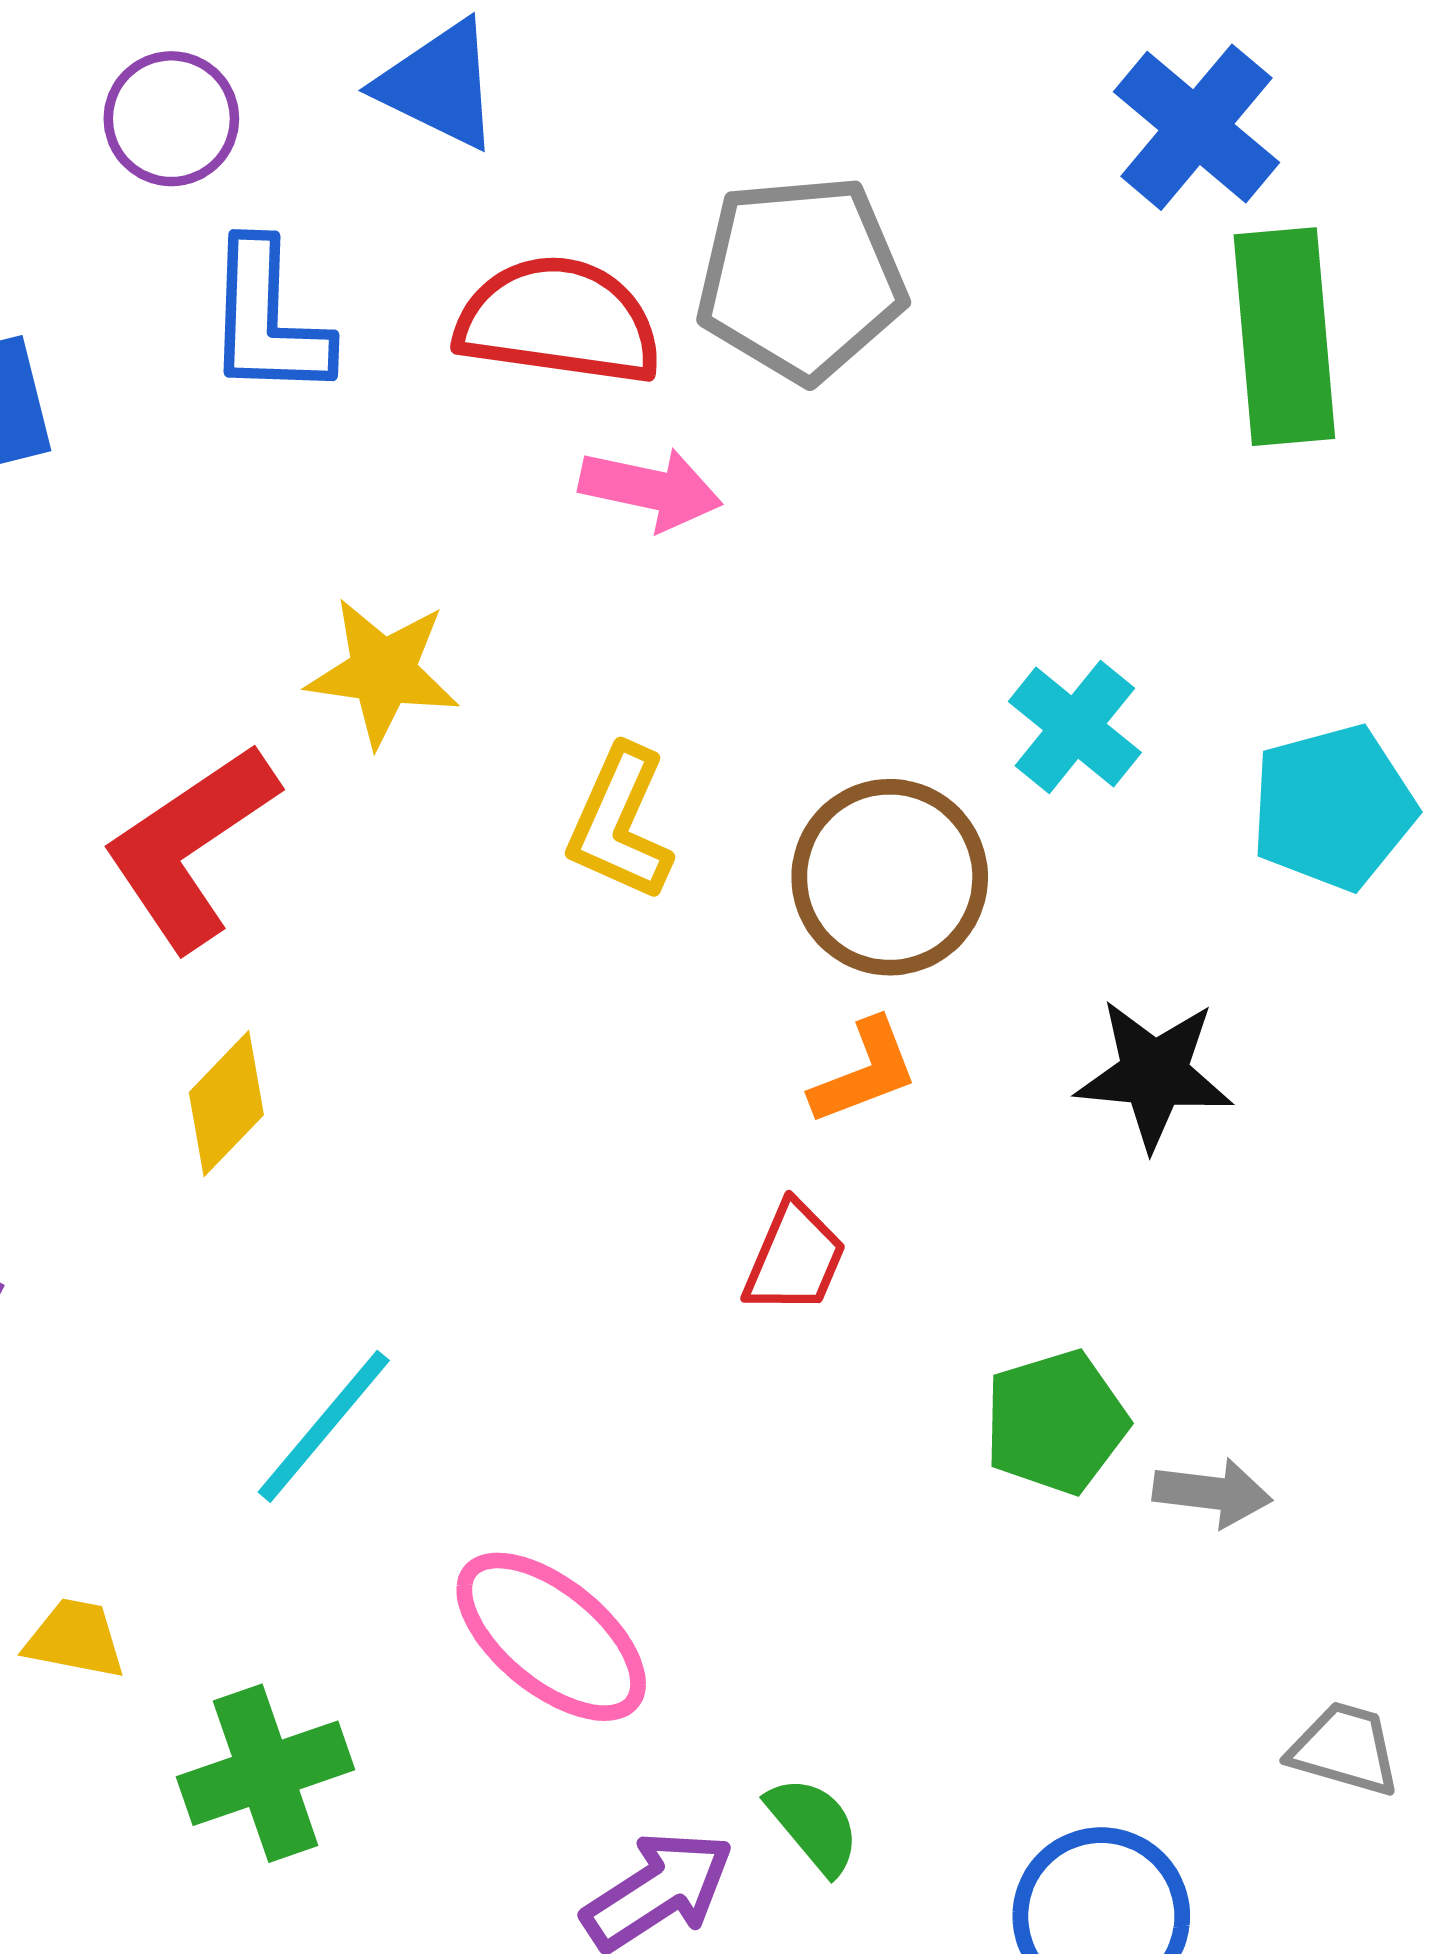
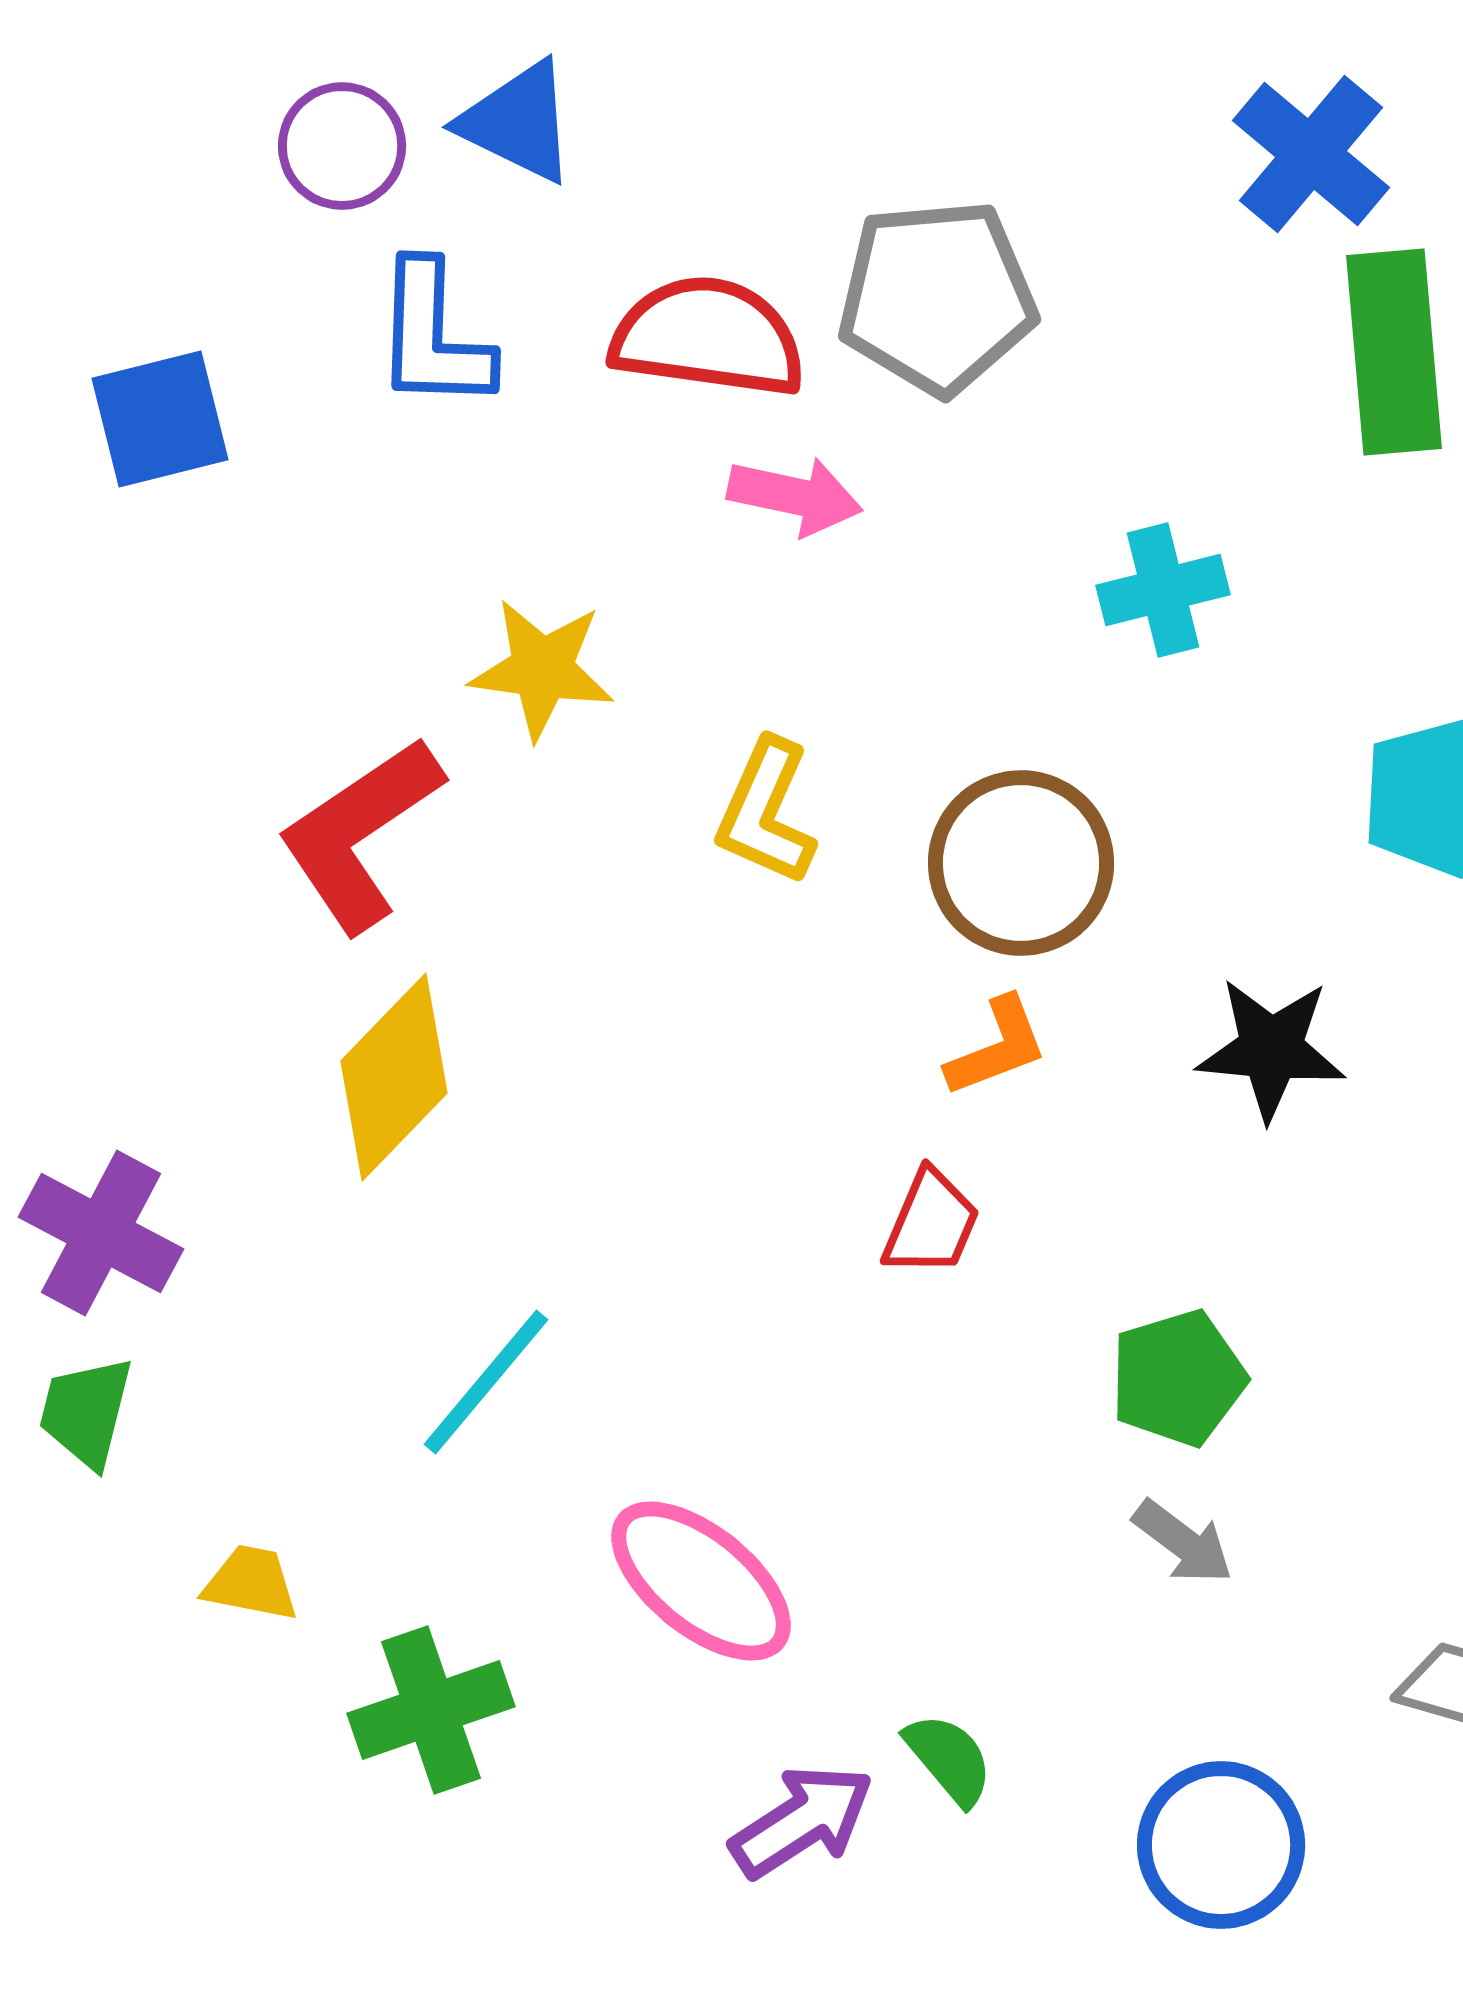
blue triangle: (439, 85) -> (518, 122), moved
cyan cross: (1075, 727) -> (1163, 590), moved, turned 37
yellow diamond: (226, 1104) -> (394, 1077), size x1.5
gray arrow: (1212, 1493) -> (1183, 1542), moved, turned 30

